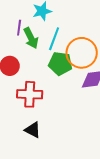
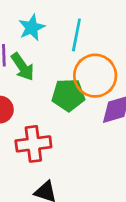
cyan line: (54, 39) -> (76, 35), moved

